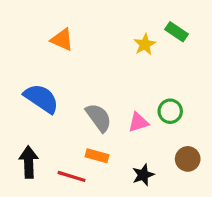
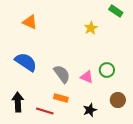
green rectangle: (177, 32) -> (116, 11), moved
orange triangle: (62, 40) -> (30, 22), moved
pink triangle: (138, 122) -> (87, 77), turned 40

